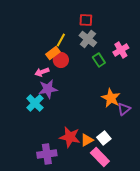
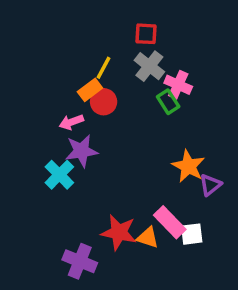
pink cross: (121, 50) -> (178, 85), moved, turned -35
white square: (104, 138) -> (192, 234), moved, turned 32
orange triangle: (87, 140) -> (148, 238), turned 48
purple cross: (47, 154) -> (80, 261), turned 30
pink rectangle: (100, 157) -> (170, 222), moved

